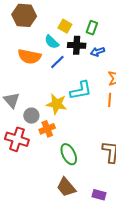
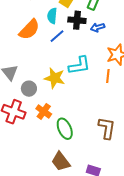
cyan semicircle: (52, 42) -> (52, 16), turned 49
orange semicircle: (29, 56) -> (29, 29), turned -60
orange cross: (47, 129) -> (44, 111), moved, turned -35

